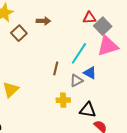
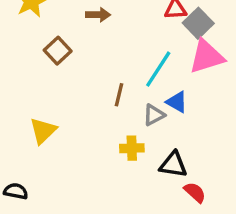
brown square: (19, 33) -> (58, 51), moved

